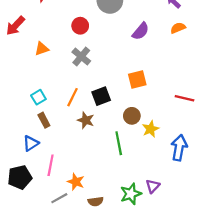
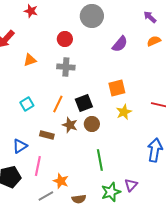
gray cross: (81, 56) -> (66, 67), turned -36
brown circle: (132, 116) -> (92, 124), moved
brown rectangle: (44, 120) -> (47, 135), moved, turned -48
yellow star: (151, 129) -> (124, 112), moved
green line: (119, 143) -> (100, 160), moved

